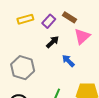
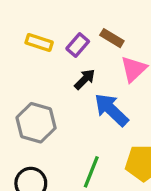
yellow rectangle: (25, 19) -> (39, 42), turned 35
blue arrow: (68, 61) -> (111, 110), size x1.6

